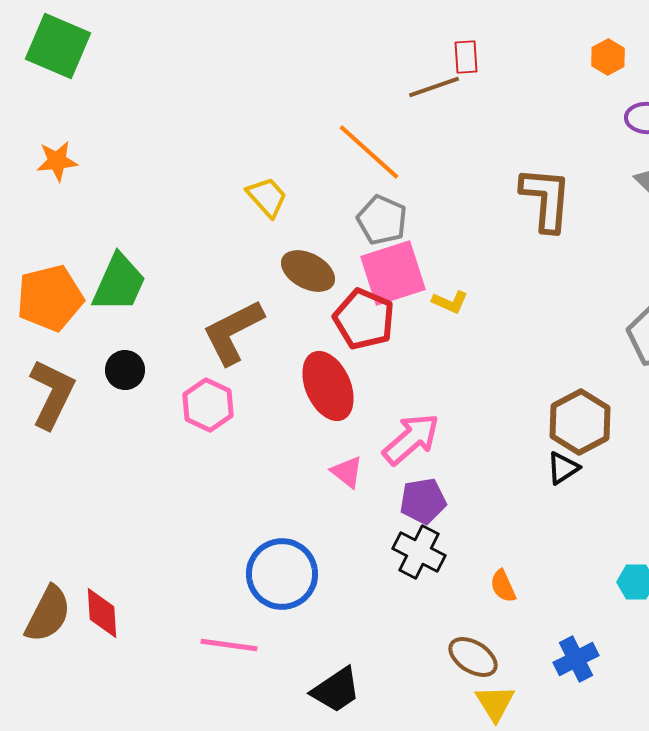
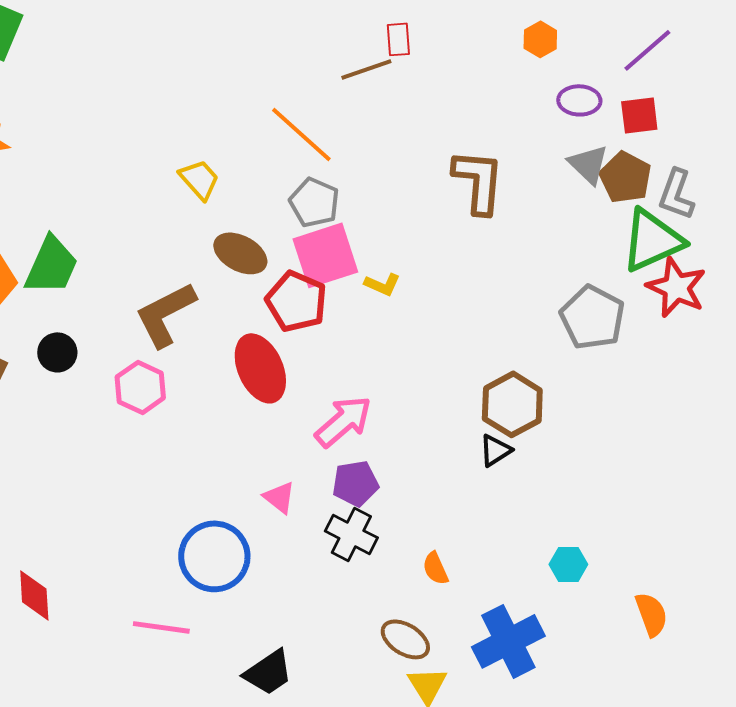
pink triangle: (347, 472) -> (279, 497), moved
blue cross: (576, 659) -> (508, 641), size x1.6

